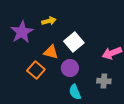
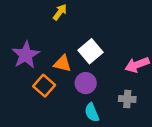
yellow arrow: (49, 21) -> (60, 12), moved, turned -40
purple star: (22, 32) -> (26, 55), moved

